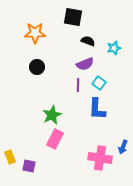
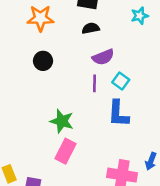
black semicircle: (88, 41) -> (91, 28), moved, turned -32
cyan star: (114, 48) -> (140, 16), moved
green star: (52, 115) -> (62, 121), turned -30

